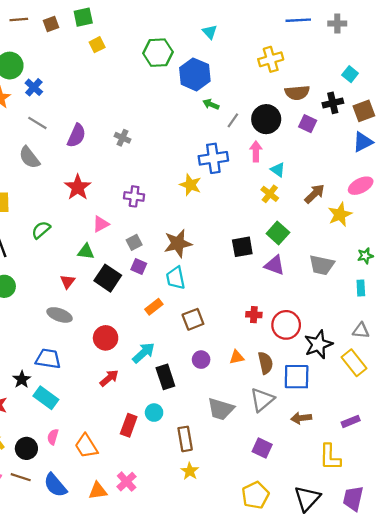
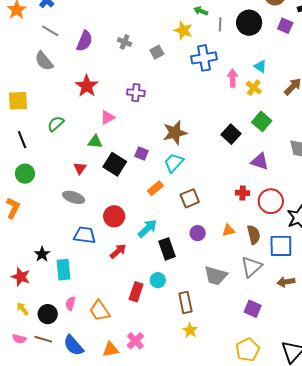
gray line: (233, 120) -> (220, 24), turned -32
pink arrow: (256, 151) -> (233, 78), moved
yellow star: (190, 185) -> (183, 30), moved
gray square: (134, 242) -> (157, 52), moved
black square: (242, 247) -> (231, 134), turned -36
purple triangle: (274, 265) -> (260, 161), moved
cyan trapezoid: (176, 278) -> (174, 163), turned 55
blue trapezoid: (48, 359) -> (85, 235), moved
cyan rectangle: (46, 398) -> (63, 270), turned 50

